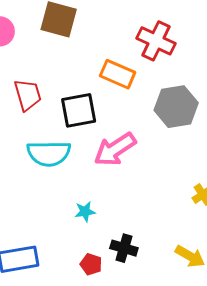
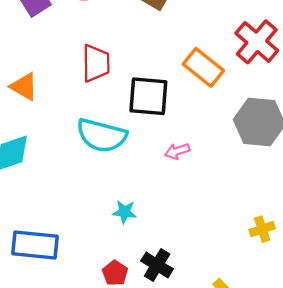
pink arrow: (115, 149) -> (177, 151), size x0.5

